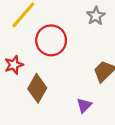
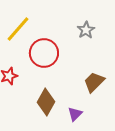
brown diamond: (37, 88) -> (46, 102), moved

